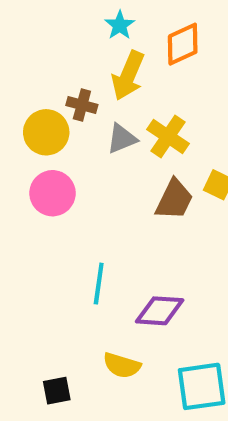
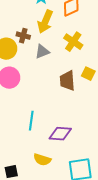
yellow cross: (168, 137) -> (73, 42), moved
brown trapezoid: (174, 200) -> (67, 81), turned 150

